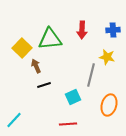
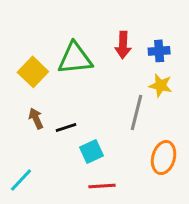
blue cross: (113, 30) -> (159, 51), moved
brown arrow: (36, 66) -> (36, 119), moved
cyan square: (73, 97) -> (91, 152), moved

